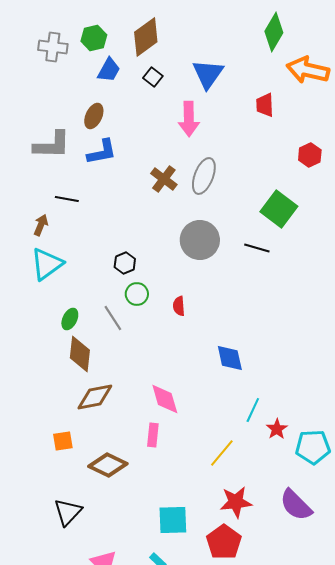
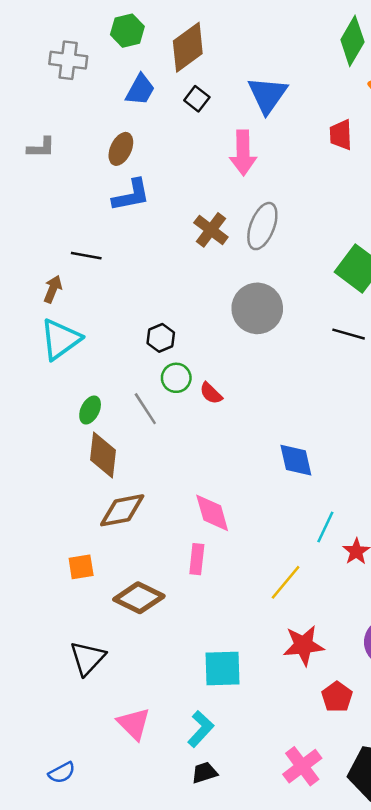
green hexagon: (94, 38) -> (127, 31), moved
gray L-shape: (52, 145) -> (41, 148), moved, size x0.6
black line: (257, 248) -> (349, 334), moved
red semicircle: (179, 306) -> (211, 393), moved, turned -42
red pentagon: (224, 542) -> (337, 697), moved, size x0.7

